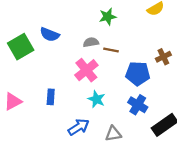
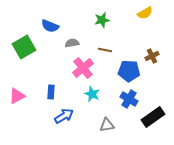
blue semicircle: (50, 34) -> (50, 26), moved
gray semicircle: (91, 42) -> (72, 43), moved
blue arrow: (79, 127) -> (64, 116), moved

